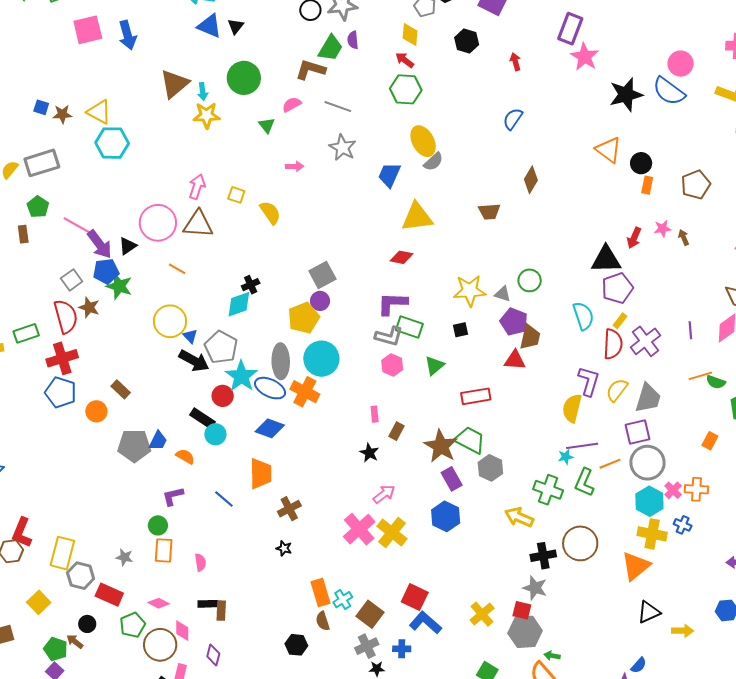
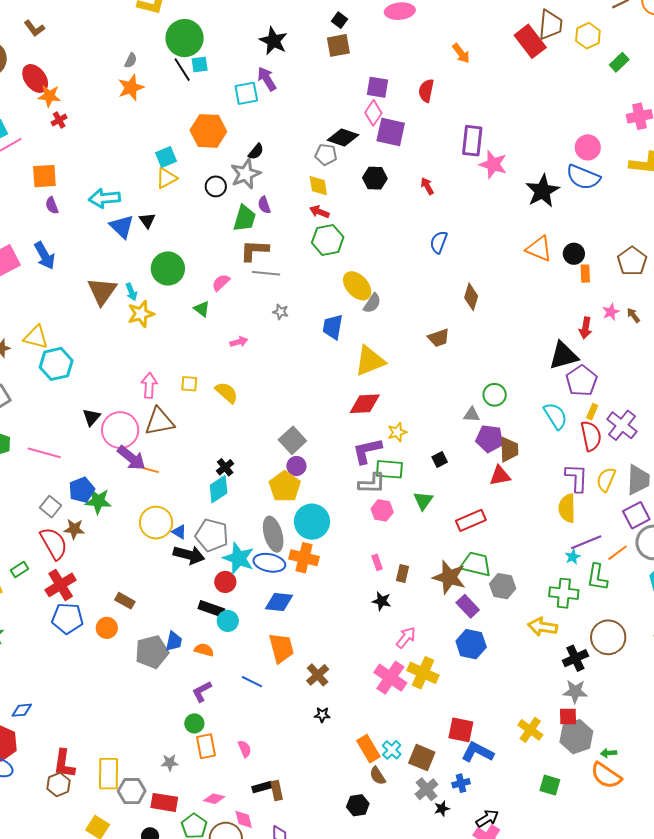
blue triangle: (209, 26) -> (122, 227), turned 36
brown L-shape: (311, 70) -> (254, 250), moved
gray star: (342, 148) -> (281, 312), size x0.6
purple arrow: (100, 244) -> (131, 458), moved
black triangle: (128, 246) -> (91, 417), moved
red diamond: (401, 257) -> (365, 404), size x1.4
yellow star: (470, 291) -> (397, 432), moved, size x0.6
green rectangle: (26, 333) -> (20, 570), size x0.7

